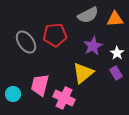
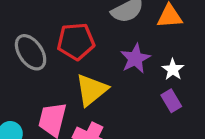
yellow triangle: (83, 73) -> (92, 90), moved

